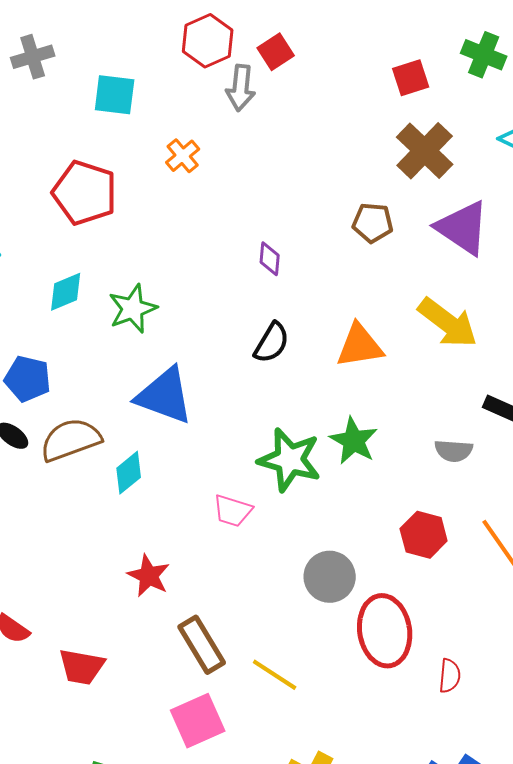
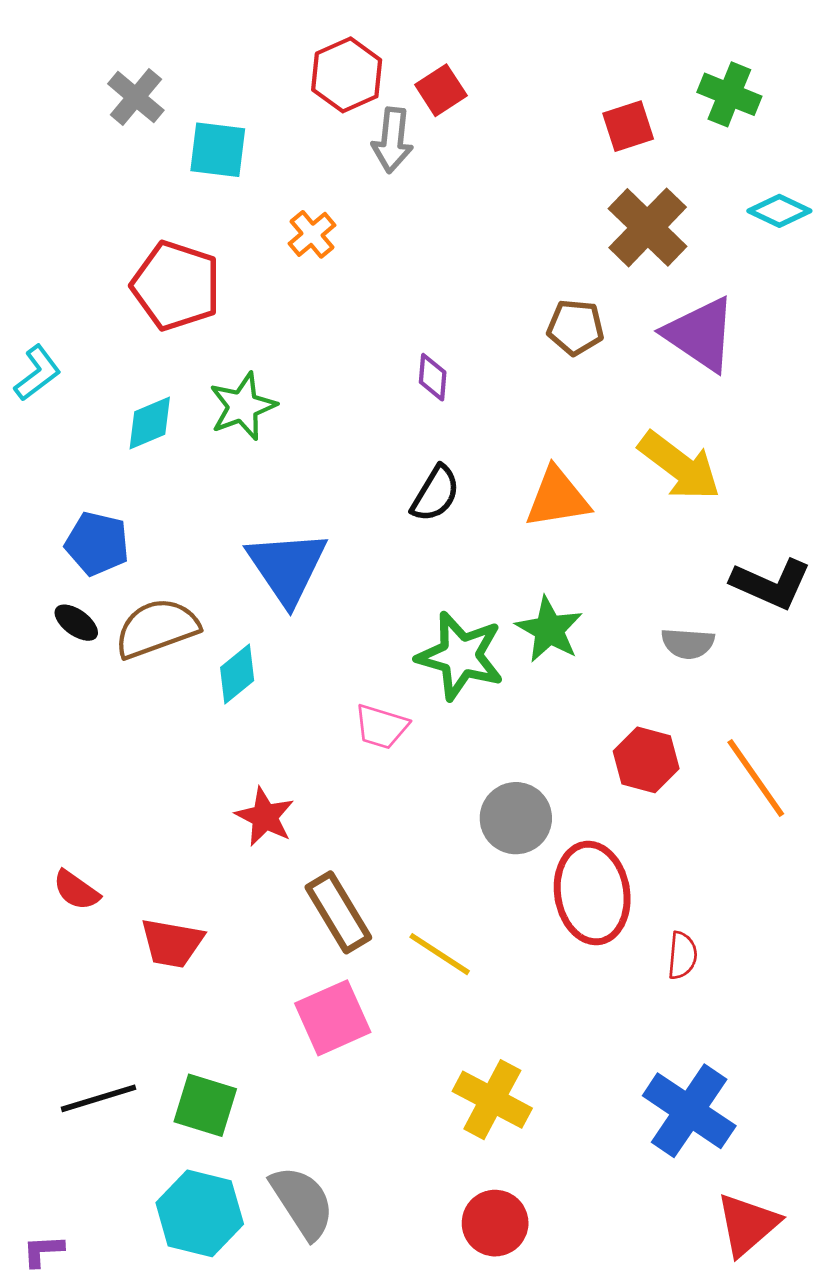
gray cross: (33, 57) -> (136, 97), moved, turned -33
green star: (133, 309) -> (243, 406), moved
blue triangle: (165, 396) -> (287, 567), turned 36

